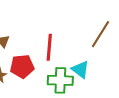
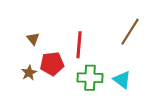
cyan triangle: (80, 69) -> (122, 80), moved

